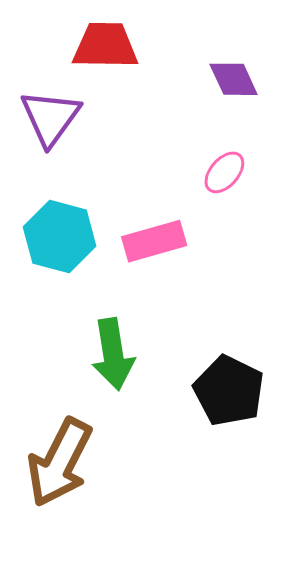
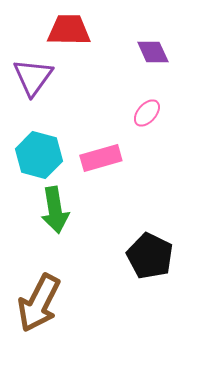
green arrow: (113, 354) -> (55, 210), moved

